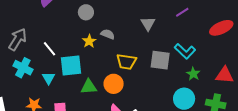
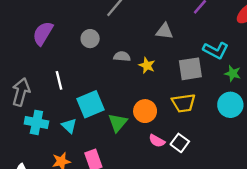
gray triangle: (148, 24) -> (164, 31), turned -35
yellow star: (89, 41) -> (147, 65), moved
white line: (49, 49) -> (59, 80), moved, turned 42
yellow trapezoid: (126, 62) -> (184, 103), moved
green triangle: (89, 87) -> (118, 123), turned -30

